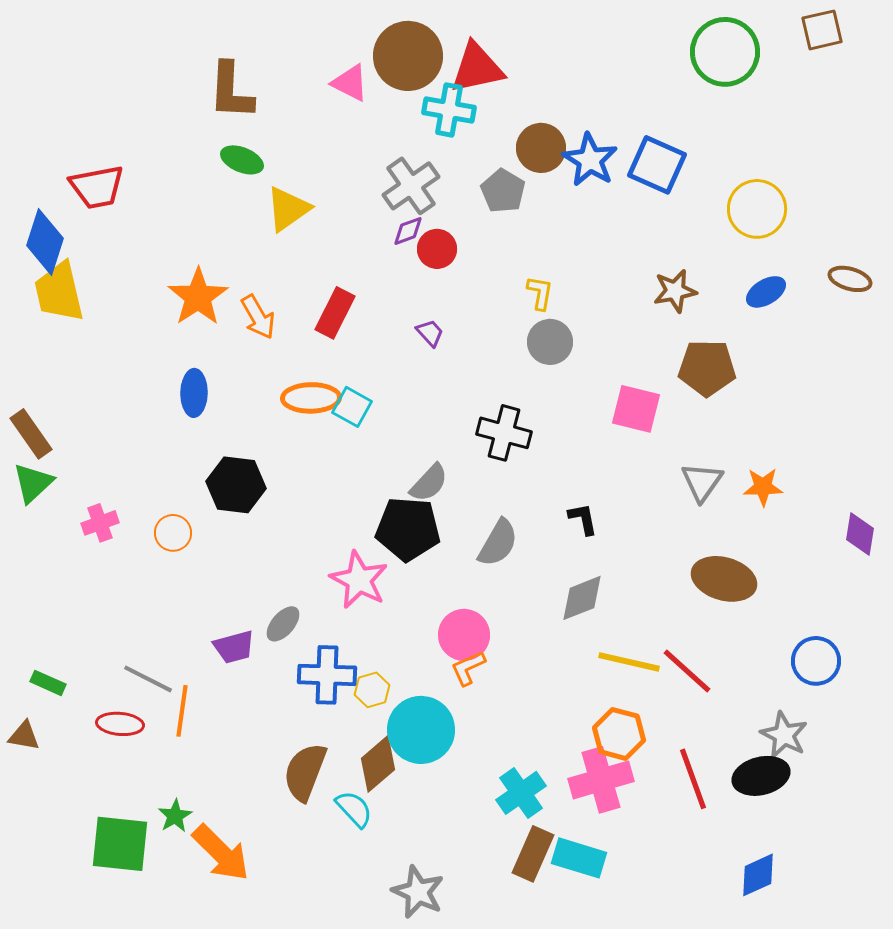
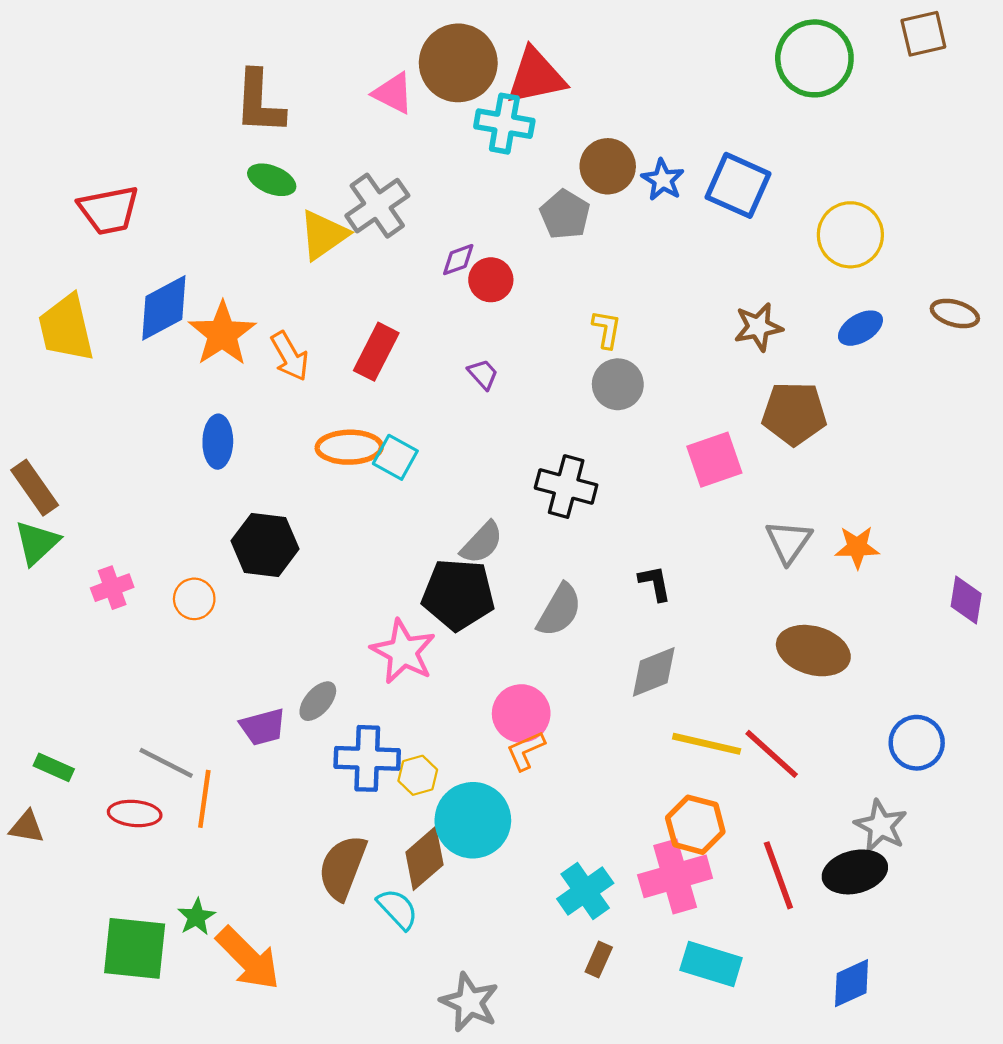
blue star: (590, 160) -> (663, 180), size x0.7
gray cross: (411, 186) -> (377, 206), moved
blue diamond: (45, 242) -> (164, 308), moved, turned 44
pink square: (636, 409) -> (714, 460), turned -33
brown rectangle: (533, 854) -> (599, 960), size x0.6
cyan rectangle: (579, 858) -> (711, 964), moved

